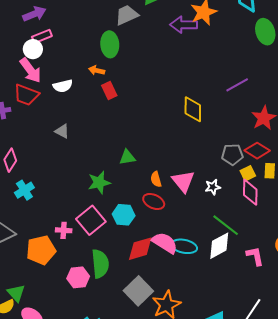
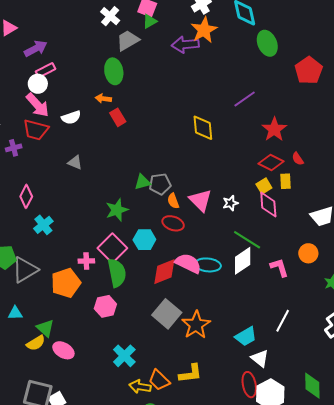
gray pentagon: (232, 154) -> (160, 184), moved
green semicircle: (100, 264) -> (117, 273), moved

